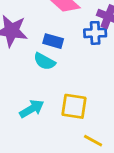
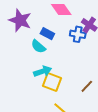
cyan arrow: (32, 109) -> (43, 71), moved

